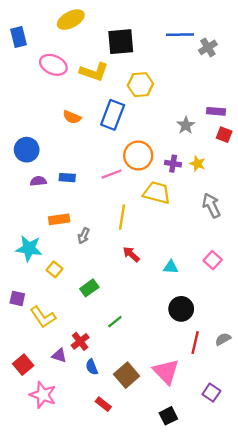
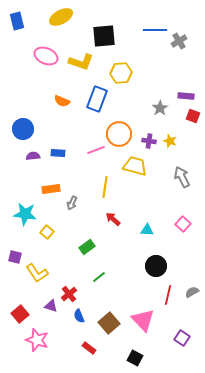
blue rectangle: (18, 37) -> (17, 21), moved
green rectangle: (89, 288) -> (87, 247), moved
black square: (168, 416) -> (135, 358), moved, turned -35

